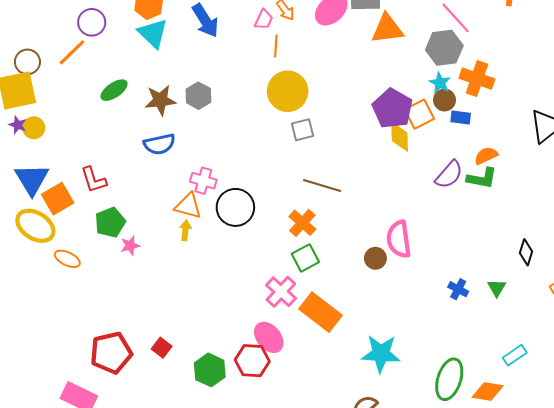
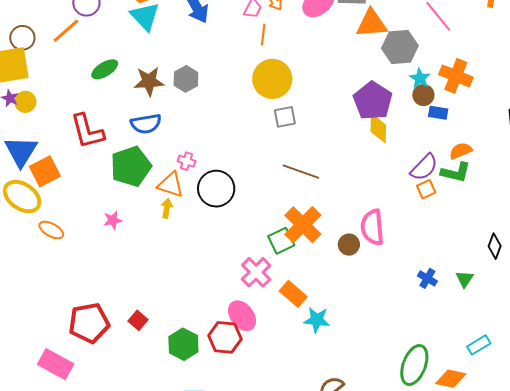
gray hexagon: (444, 48) -> (400, 47), moved
orange square: (419, 114) -> (426, 189), moved, size x0.7
red L-shape: (94, 180) -> (87, 131), moved, size x1.4
pink cross: (203, 181) -> (187, 161), size x0.7
green pentagon: (110, 222) -> (131, 166), moved, size x1.4
orange cross: (302, 223) -> (303, 225), moved, size x1.4
orange rectangle: (320, 312) -> (293, 294), size x0.7
cyan star: (381, 354) -> (317, 320), moved, size x0.7

